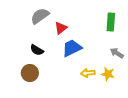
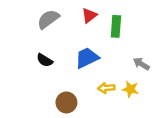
green rectangle: (111, 22) -> (116, 26), moved
red triangle: (61, 28) -> (89, 16), moved
brown circle: (30, 73) -> (66, 102), moved

